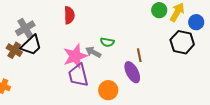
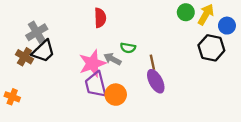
red semicircle: (69, 15) -> (100, 18), moved
brown line: (139, 55) -> (152, 62), moved
orange circle: (108, 90) -> (116, 95), moved

